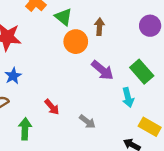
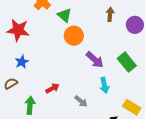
brown arrow: (99, 27) -> (110, 14), moved
cyan arrow: (128, 97) -> (104, 85), moved
red arrow: (52, 107) -> (53, 88), turned -80

